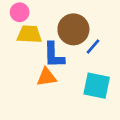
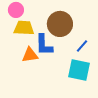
blue line: (93, 46) -> (82, 46), moved
orange triangle: (46, 77) -> (30, 55), moved

